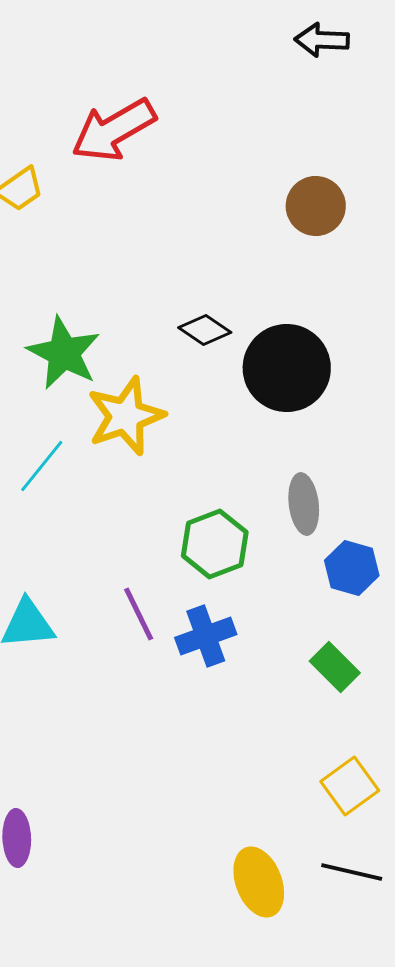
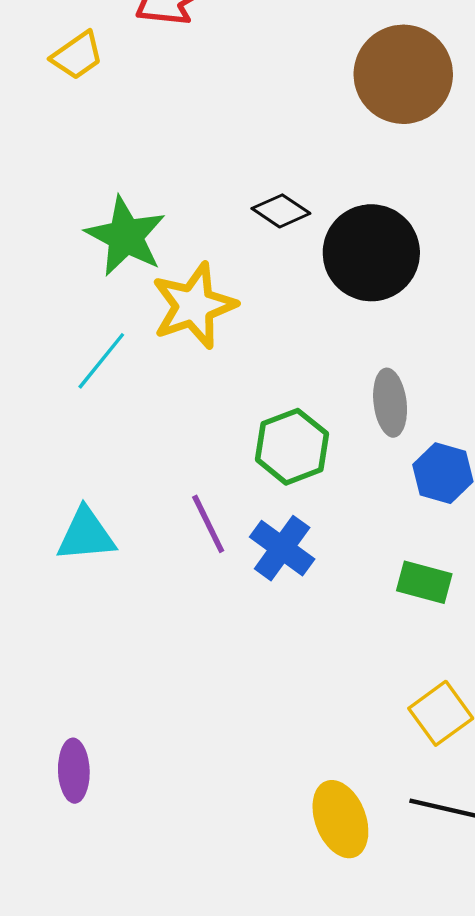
brown circle: (316, 206) -> (403, 74), size x1.5
blue cross: (206, 636) -> (282, 548), turned -34
green rectangle: (335, 667) -> (424, 582), turned -30

